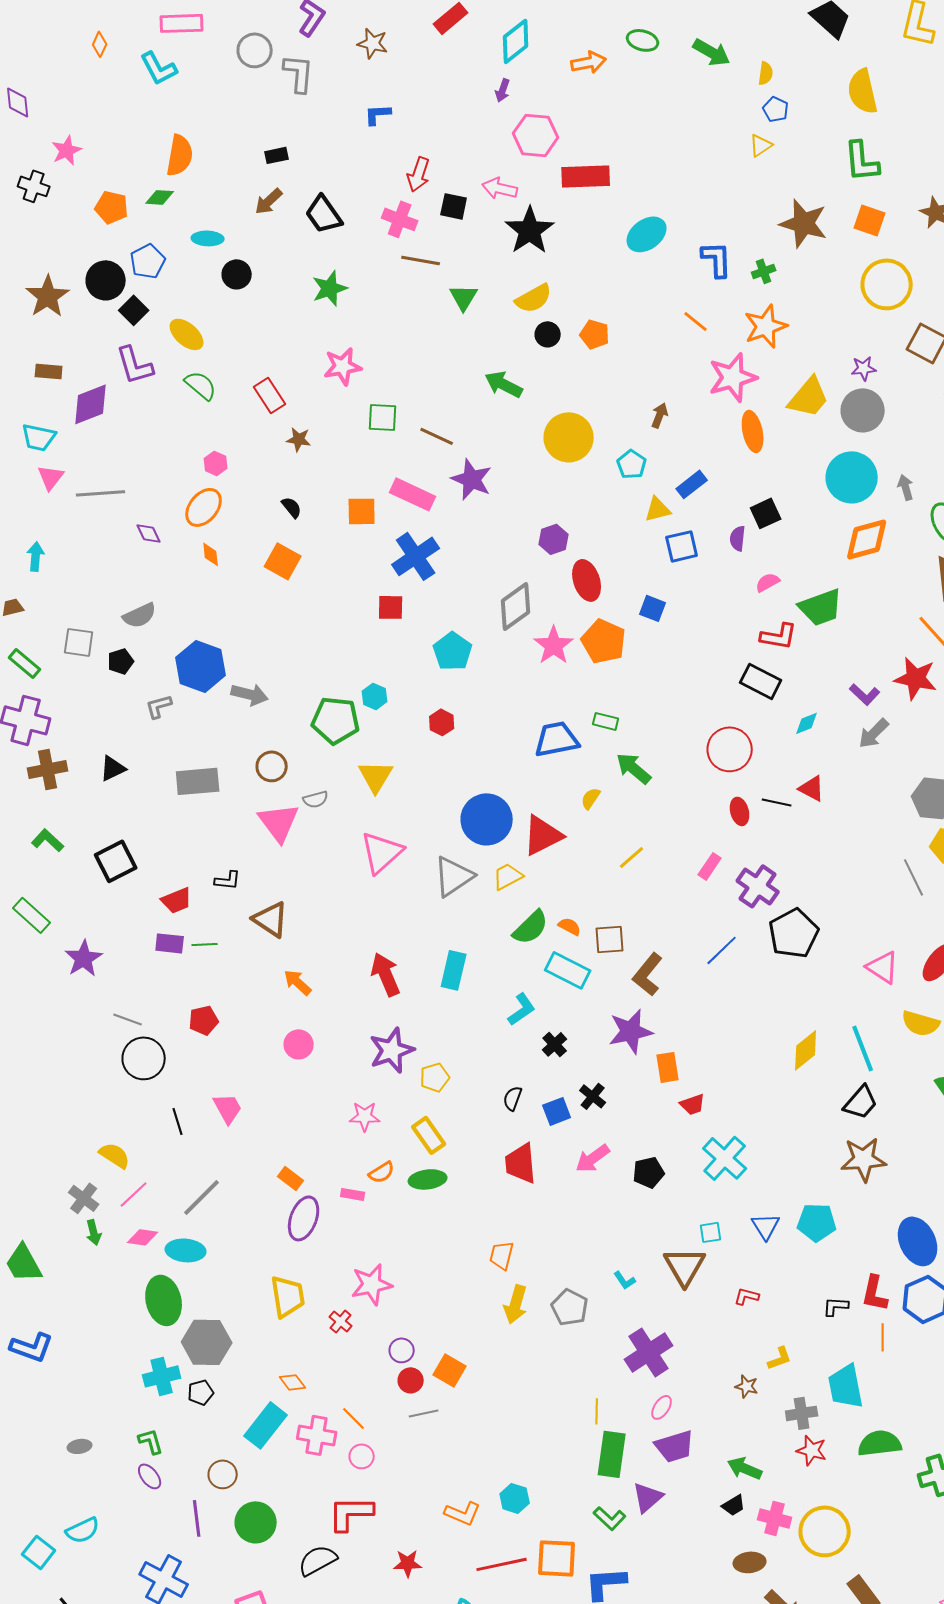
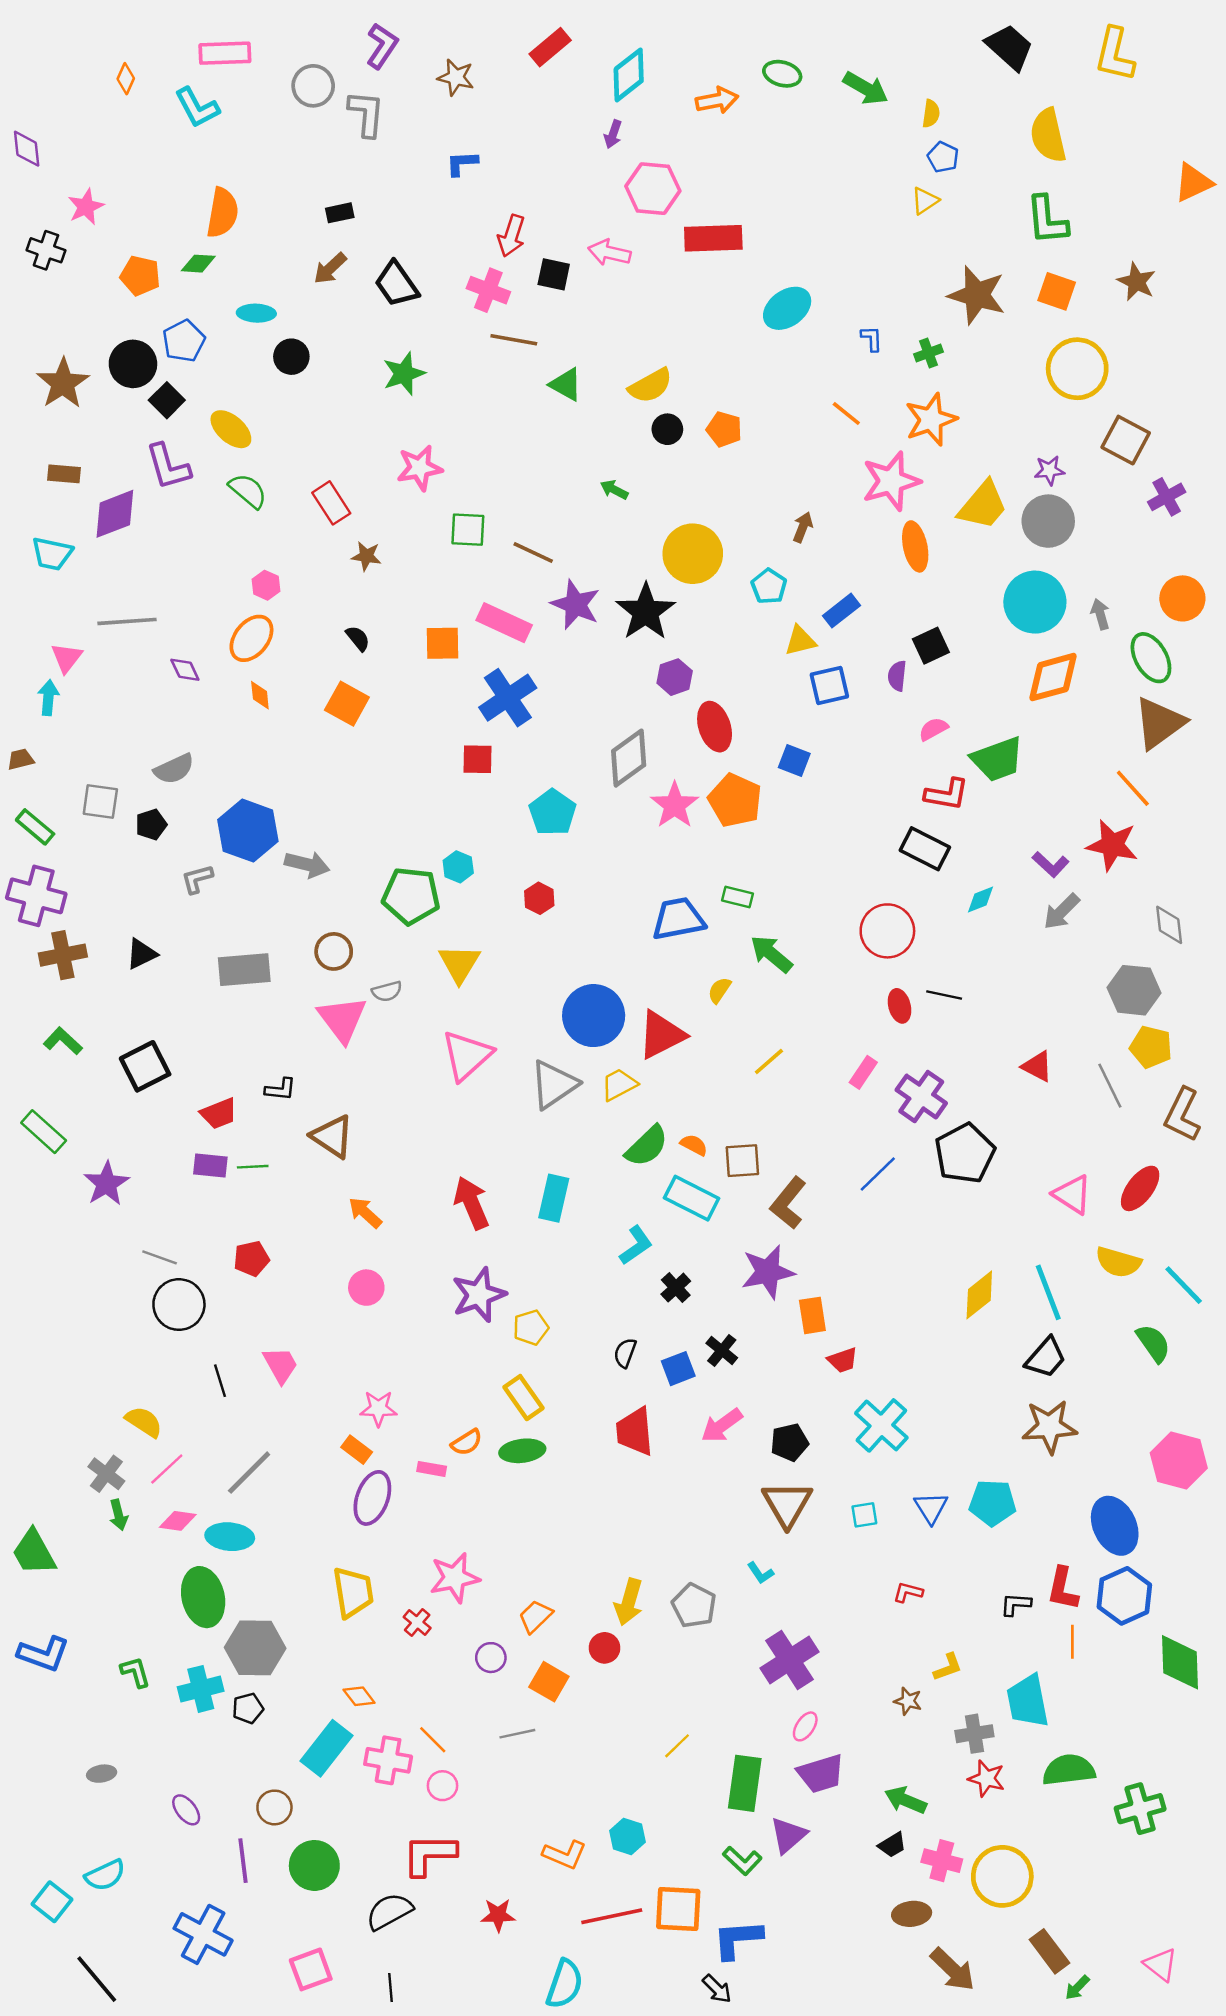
black star: (530, 230) -> (646, 612), moved
blue L-shape: (717, 259) -> (872, 339), size x0.6
green triangle: (464, 297) -> (566, 384), turned -32
green arrow: (504, 384) -> (614, 490), size x0.6
pink triangle: (51, 477) -> (66, 658), moved
red triangle: (812, 788) -> (1037, 1066), moved
pink star: (365, 1116) -> (378, 1408), moved
orange trapezoid: (502, 1255) -> (536, 1616), moved, turned 32
brown triangle: (685, 1266) -> (787, 1504), moved
red circle: (411, 1380) -> (605, 1648), moved
yellow line: (597, 1411) -> (677, 1746), moved, turned 45
green L-shape: (151, 1441) -> (135, 1672), moved

